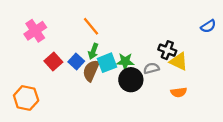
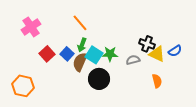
blue semicircle: (208, 26) -> (175, 51), moved
cyan square: (107, 63) -> (94, 55), turned -36
black circle: (131, 80) -> (99, 79), moved
orange semicircle: (179, 92) -> (157, 81), turned -96

